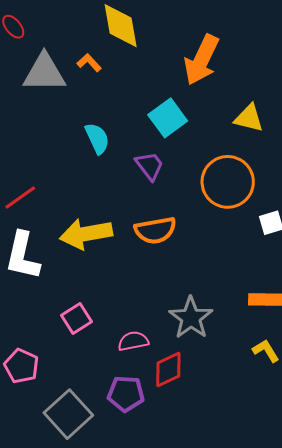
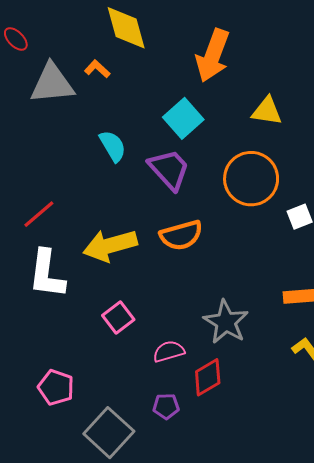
purple trapezoid: (150, 166) -> (169, 169), size x1.4
pink square: (77, 318) -> (118, 318), moved
purple pentagon: (126, 394) -> (166, 406), size x0.7

